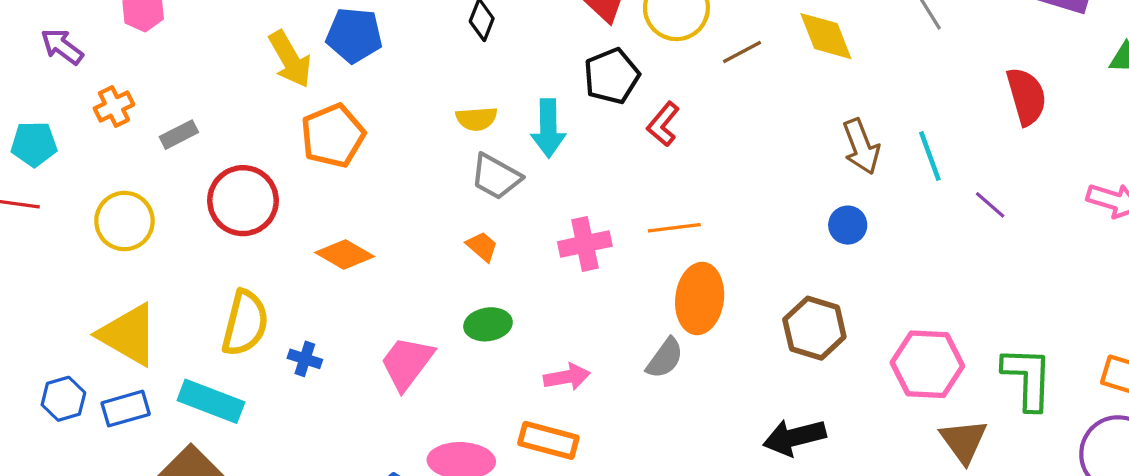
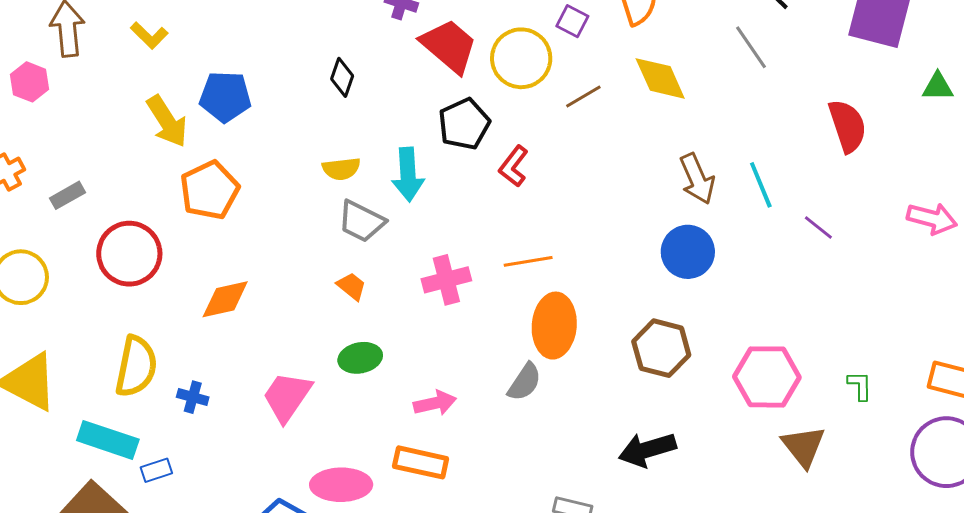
blue circle: (848, 225) -> (688, 252), size x1.5
orange diamond: (345, 255) -> (225, 299), turned -40
green L-shape: (1028, 378) -> (860, 386), size x0.5
blue rectangle: (126, 409) -> (156, 470), moved, size x0.7

